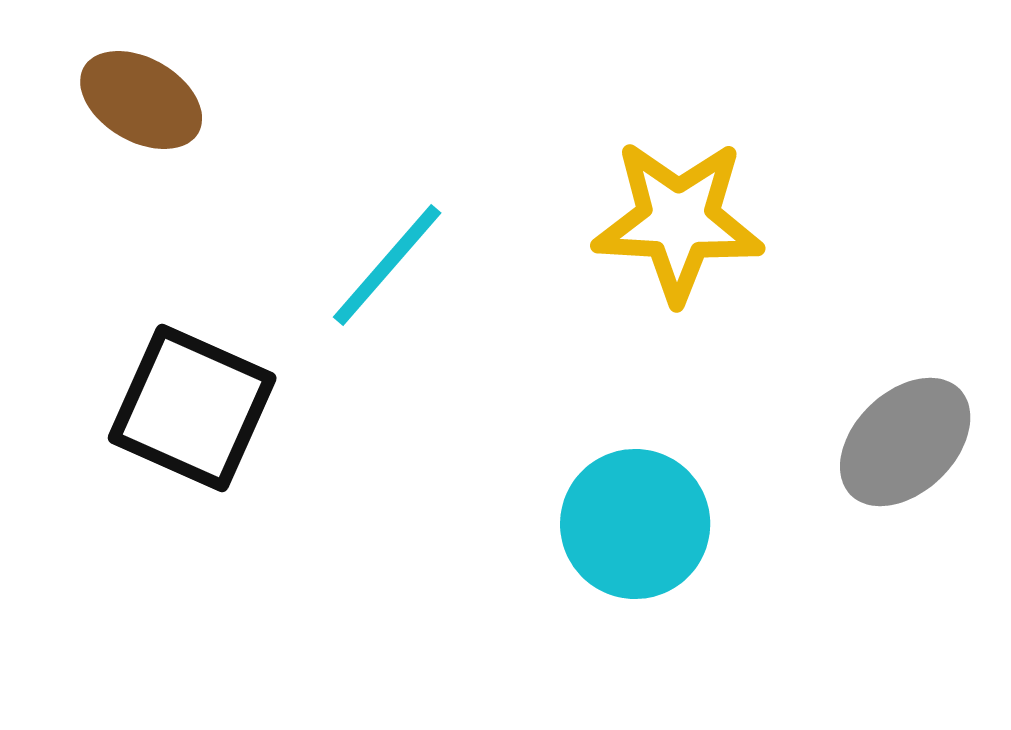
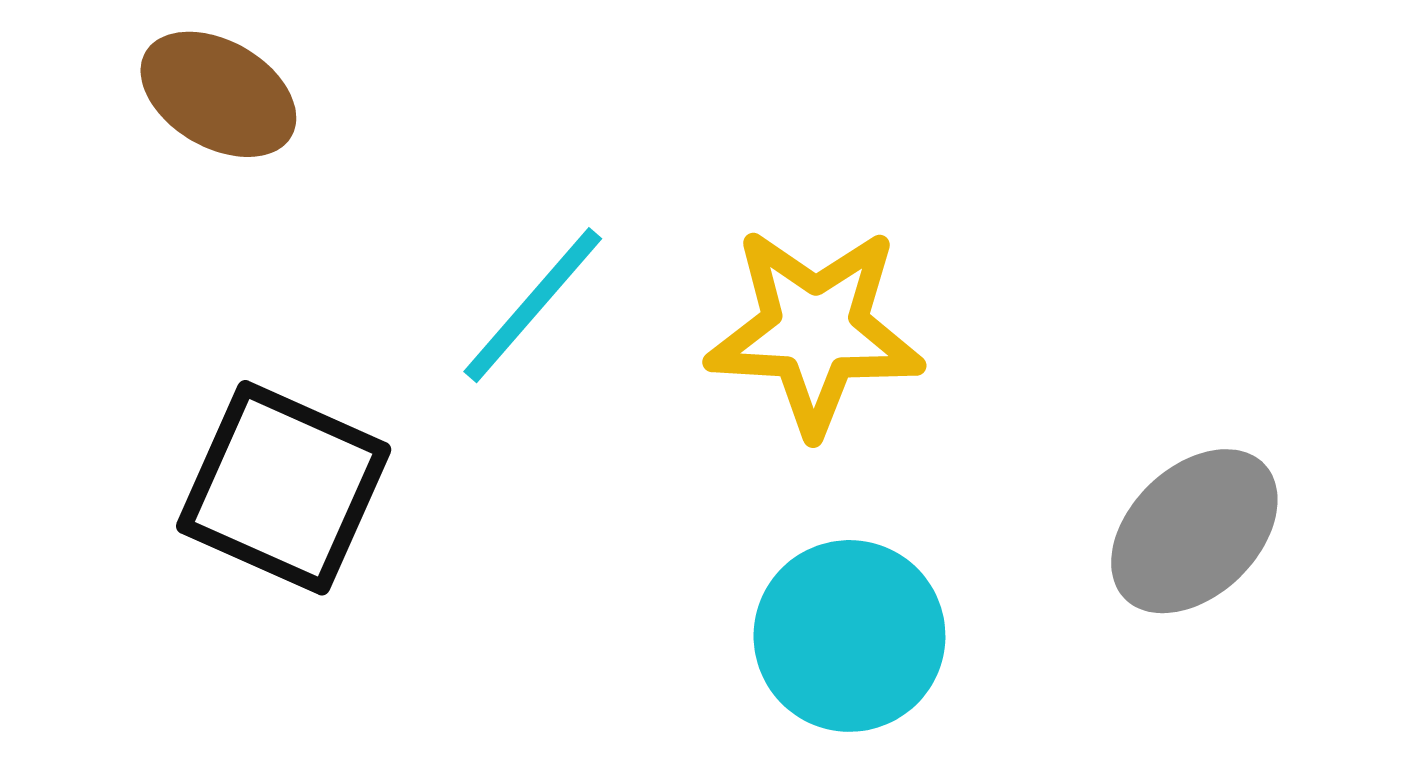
yellow star: (678, 221) -> (815, 331), moved

